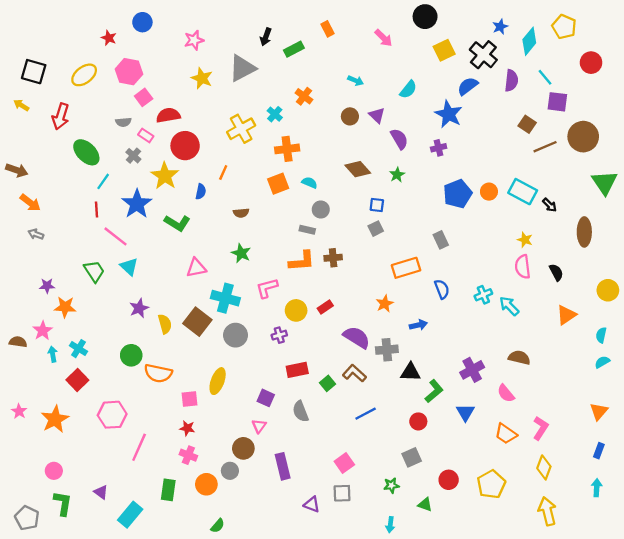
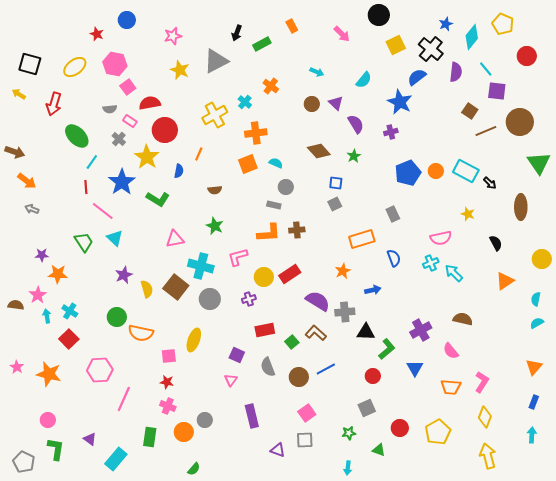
pink semicircle: (523, 267) -> (441, 238), moved, turned -95
red rectangle: (325, 307) -> (290, 274), size x1.5
orange star: (55, 419) -> (49, 374), turned -30
orange trapezoid: (506, 434) -> (451, 387), turned -30
brown circle: (243, 448) -> (299, 377), moved

